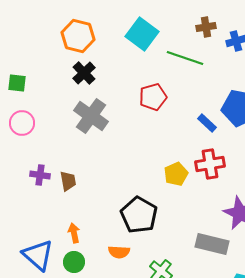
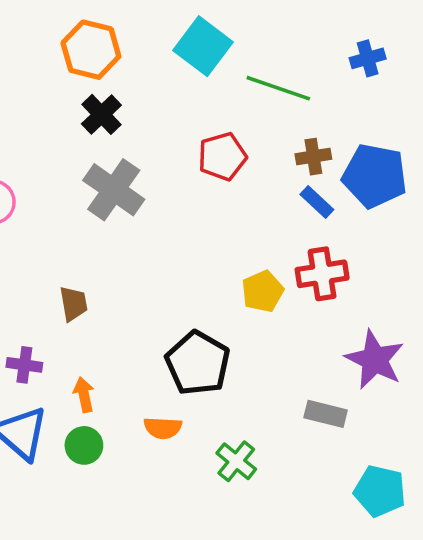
brown cross: (206, 27) -> (313, 157), moved
purple cross: (40, 175) -> (24, 365), moved
gray rectangle: (212, 244) -> (326, 414), size x0.7

